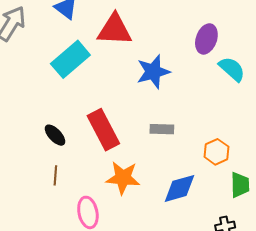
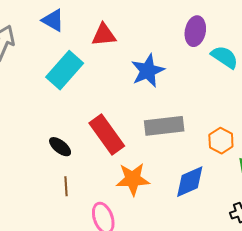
red triangle: (115, 30) -> (104, 35), size x0.7
gray rectangle: (162, 129) -> (164, 126), size x1.6

